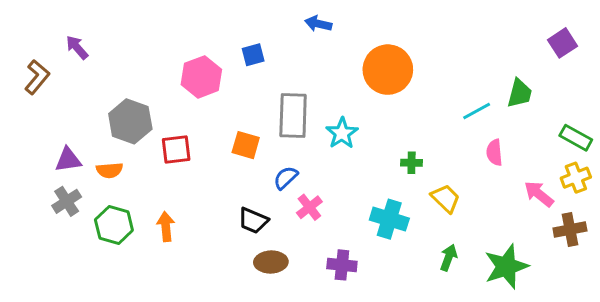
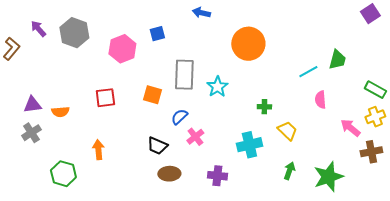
purple square: (563, 43) -> (370, 14), moved
gray hexagon: (130, 121) -> (74, 33), moved
cyan cross: (389, 219) -> (249, 145), turned -30
green hexagon: (114, 225) -> (63, 174), moved

